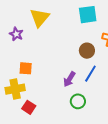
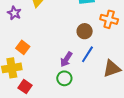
orange square: (26, 68) -> (23, 47), turned 32
green circle: (78, 101) -> (64, 78), moved

